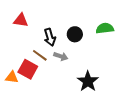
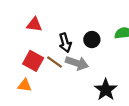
gray arrow: (61, 56) -> (77, 63), size x1.5
red square: (28, 69) -> (33, 61), moved

